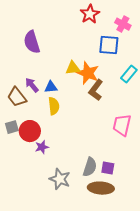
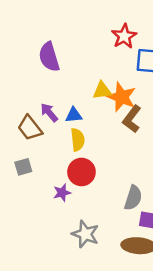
red star: (90, 14) -> (124, 36), moved
red circle: (30, 131) -> (81, 172), moved
gray semicircle: (90, 167) -> (133, 198), moved

